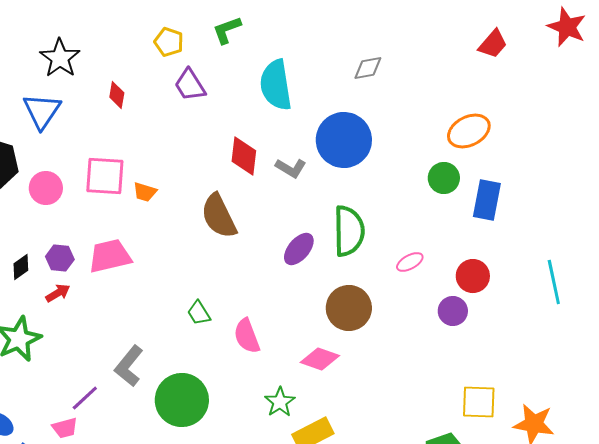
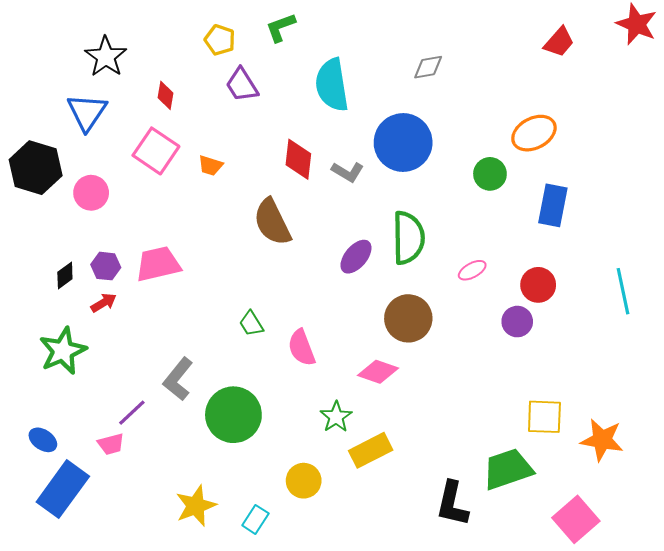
pink square: (105, 176) -> (156, 151), moved, turned 30
green circle: (444, 178) -> (490, 174), moved
orange trapezoid: (145, 192) -> (210, 166), moved

